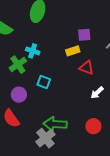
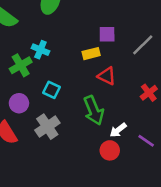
white arrow: (97, 93) -> (118, 130), moved
green arrow: (55, 124) -> (94, 110), moved, turned -120
gray cross: (45, 138) -> (47, 127), moved

